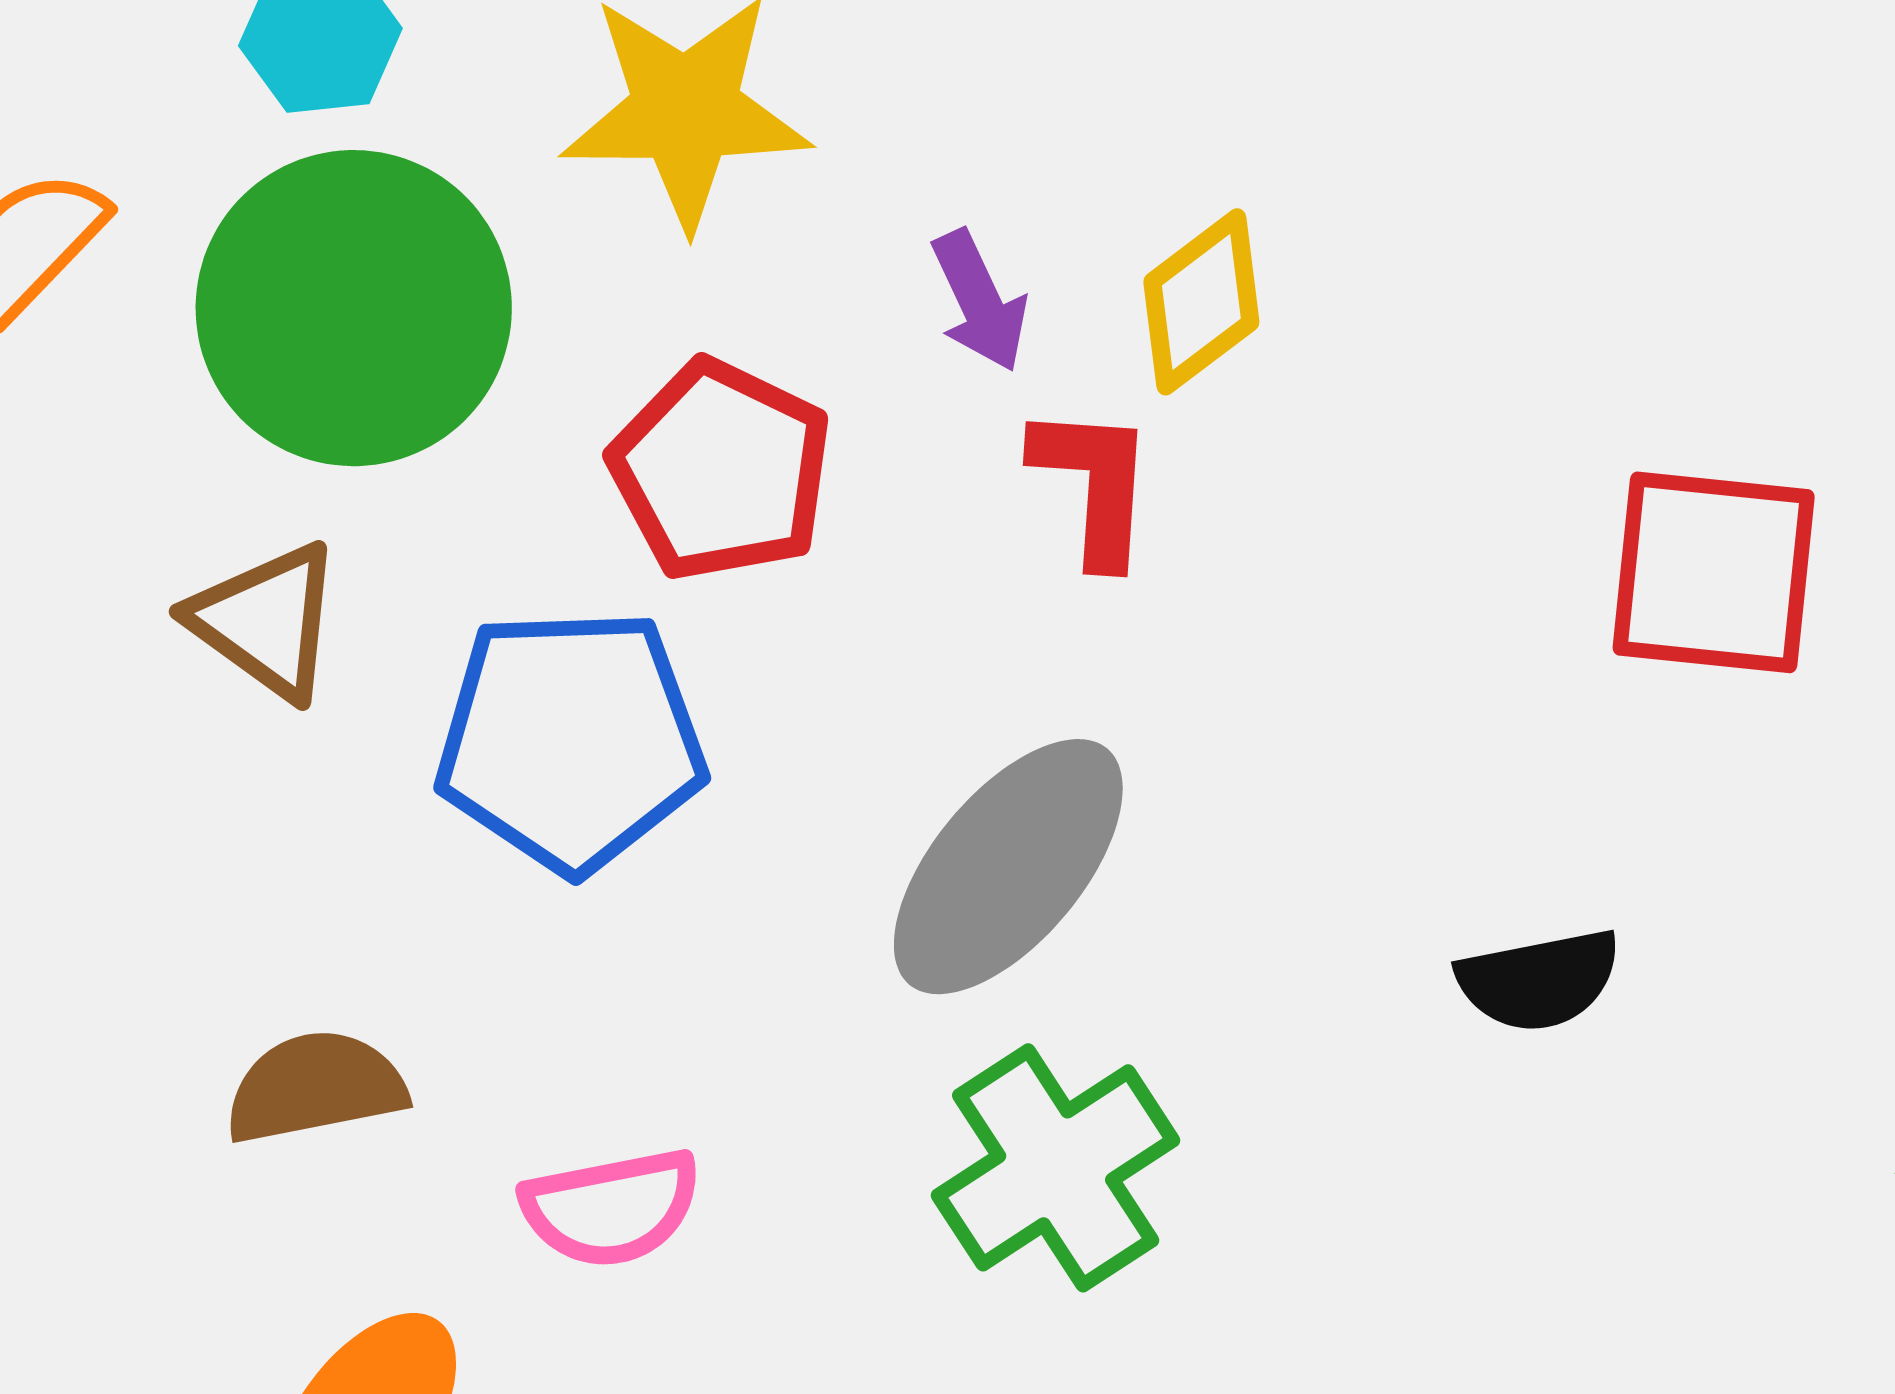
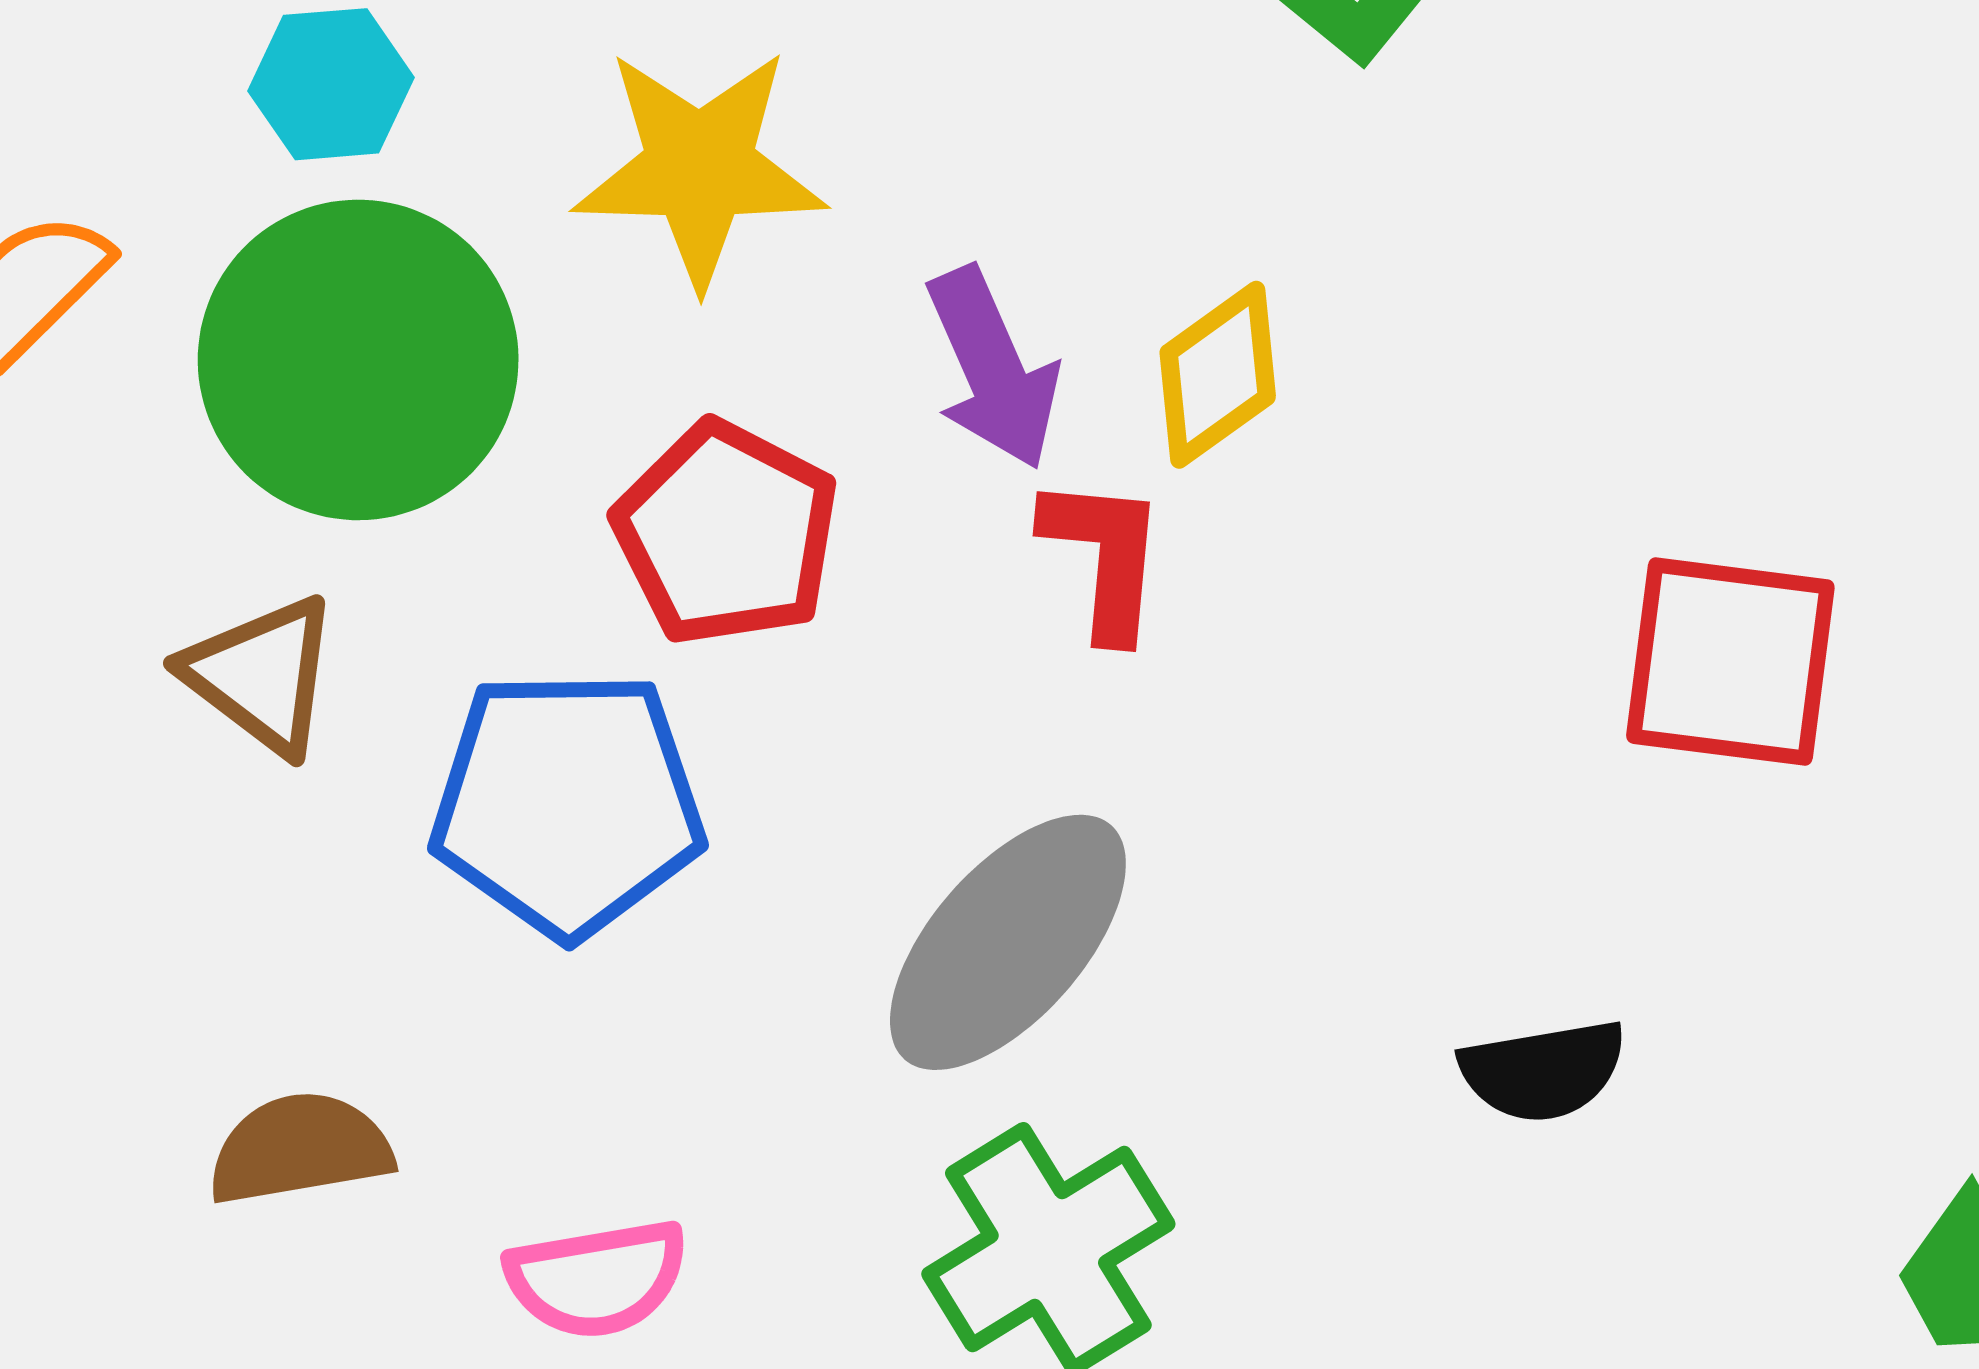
purple arrow: (979, 301) -> (993, 368), size x1.4

